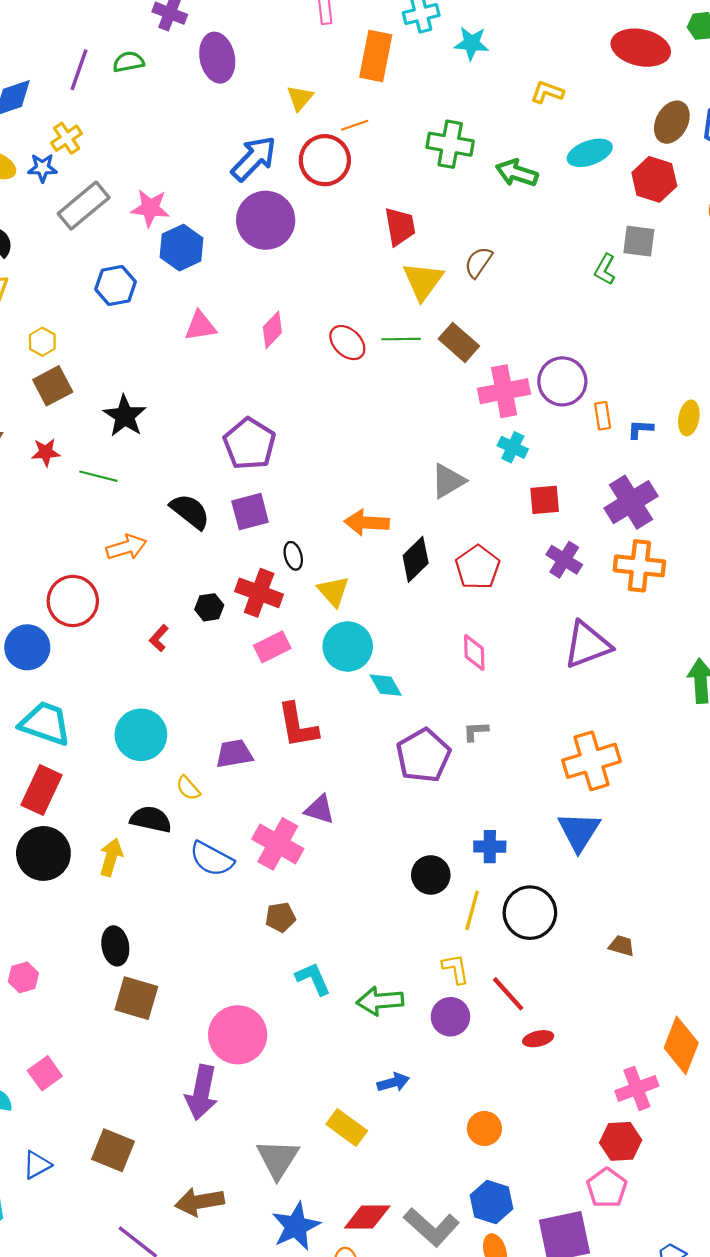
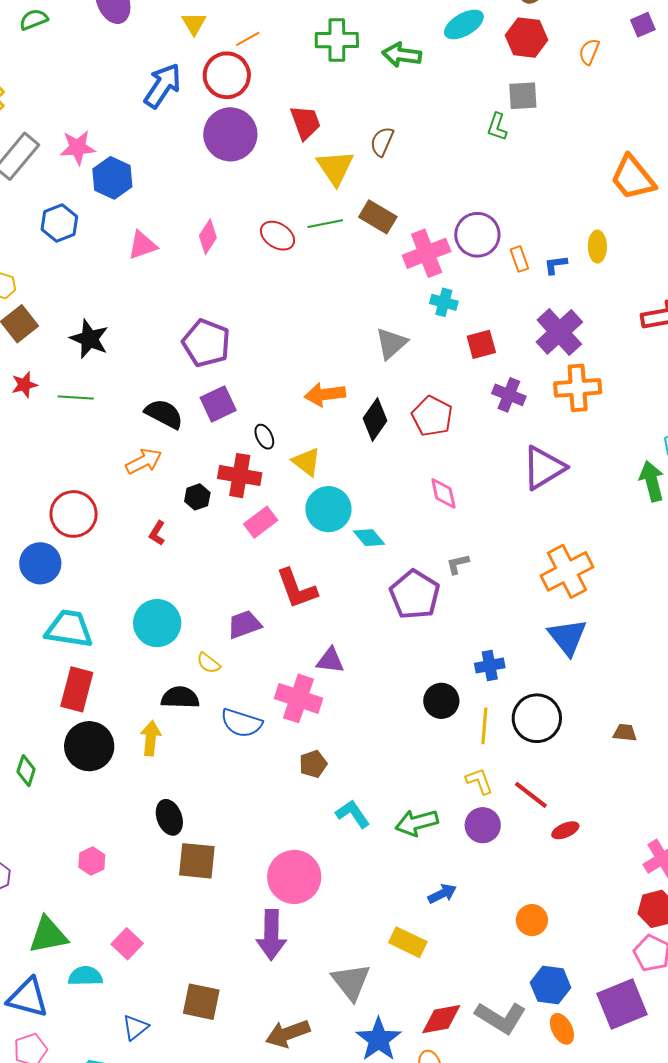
purple circle: (266, 220) -> (230, 134), moved
orange arrow: (126, 547) -> (144, 461), moved

